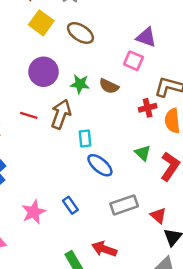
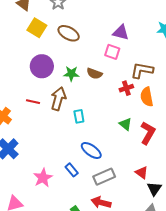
blue ellipse: (100, 165) -> (91, 150), moved
gray rectangle: (124, 205) -> (104, 177), moved

